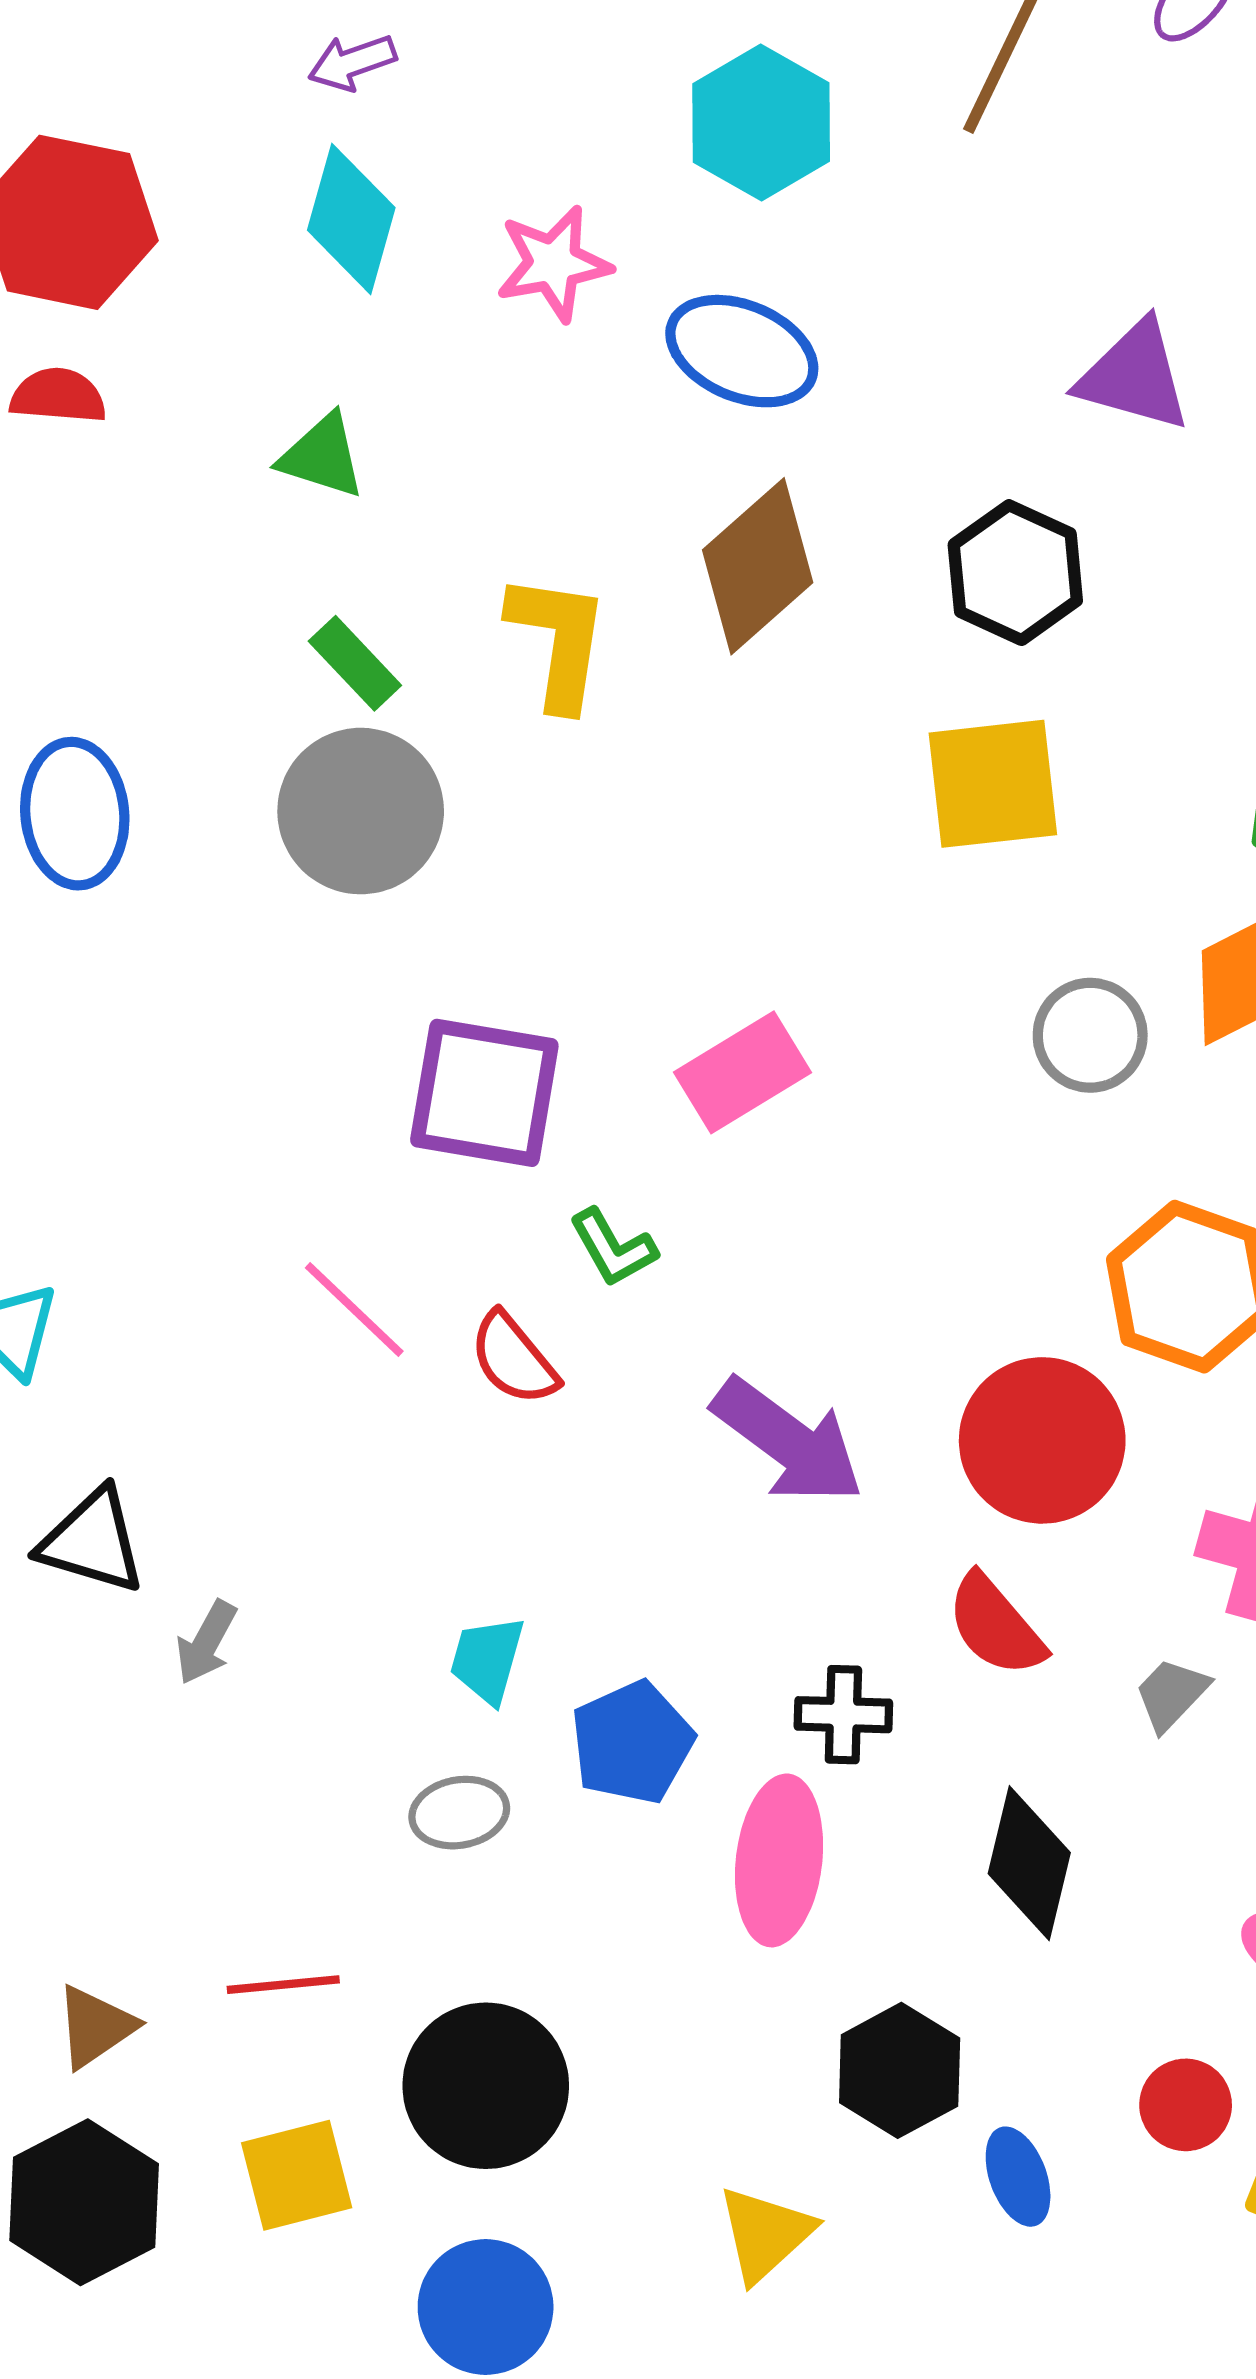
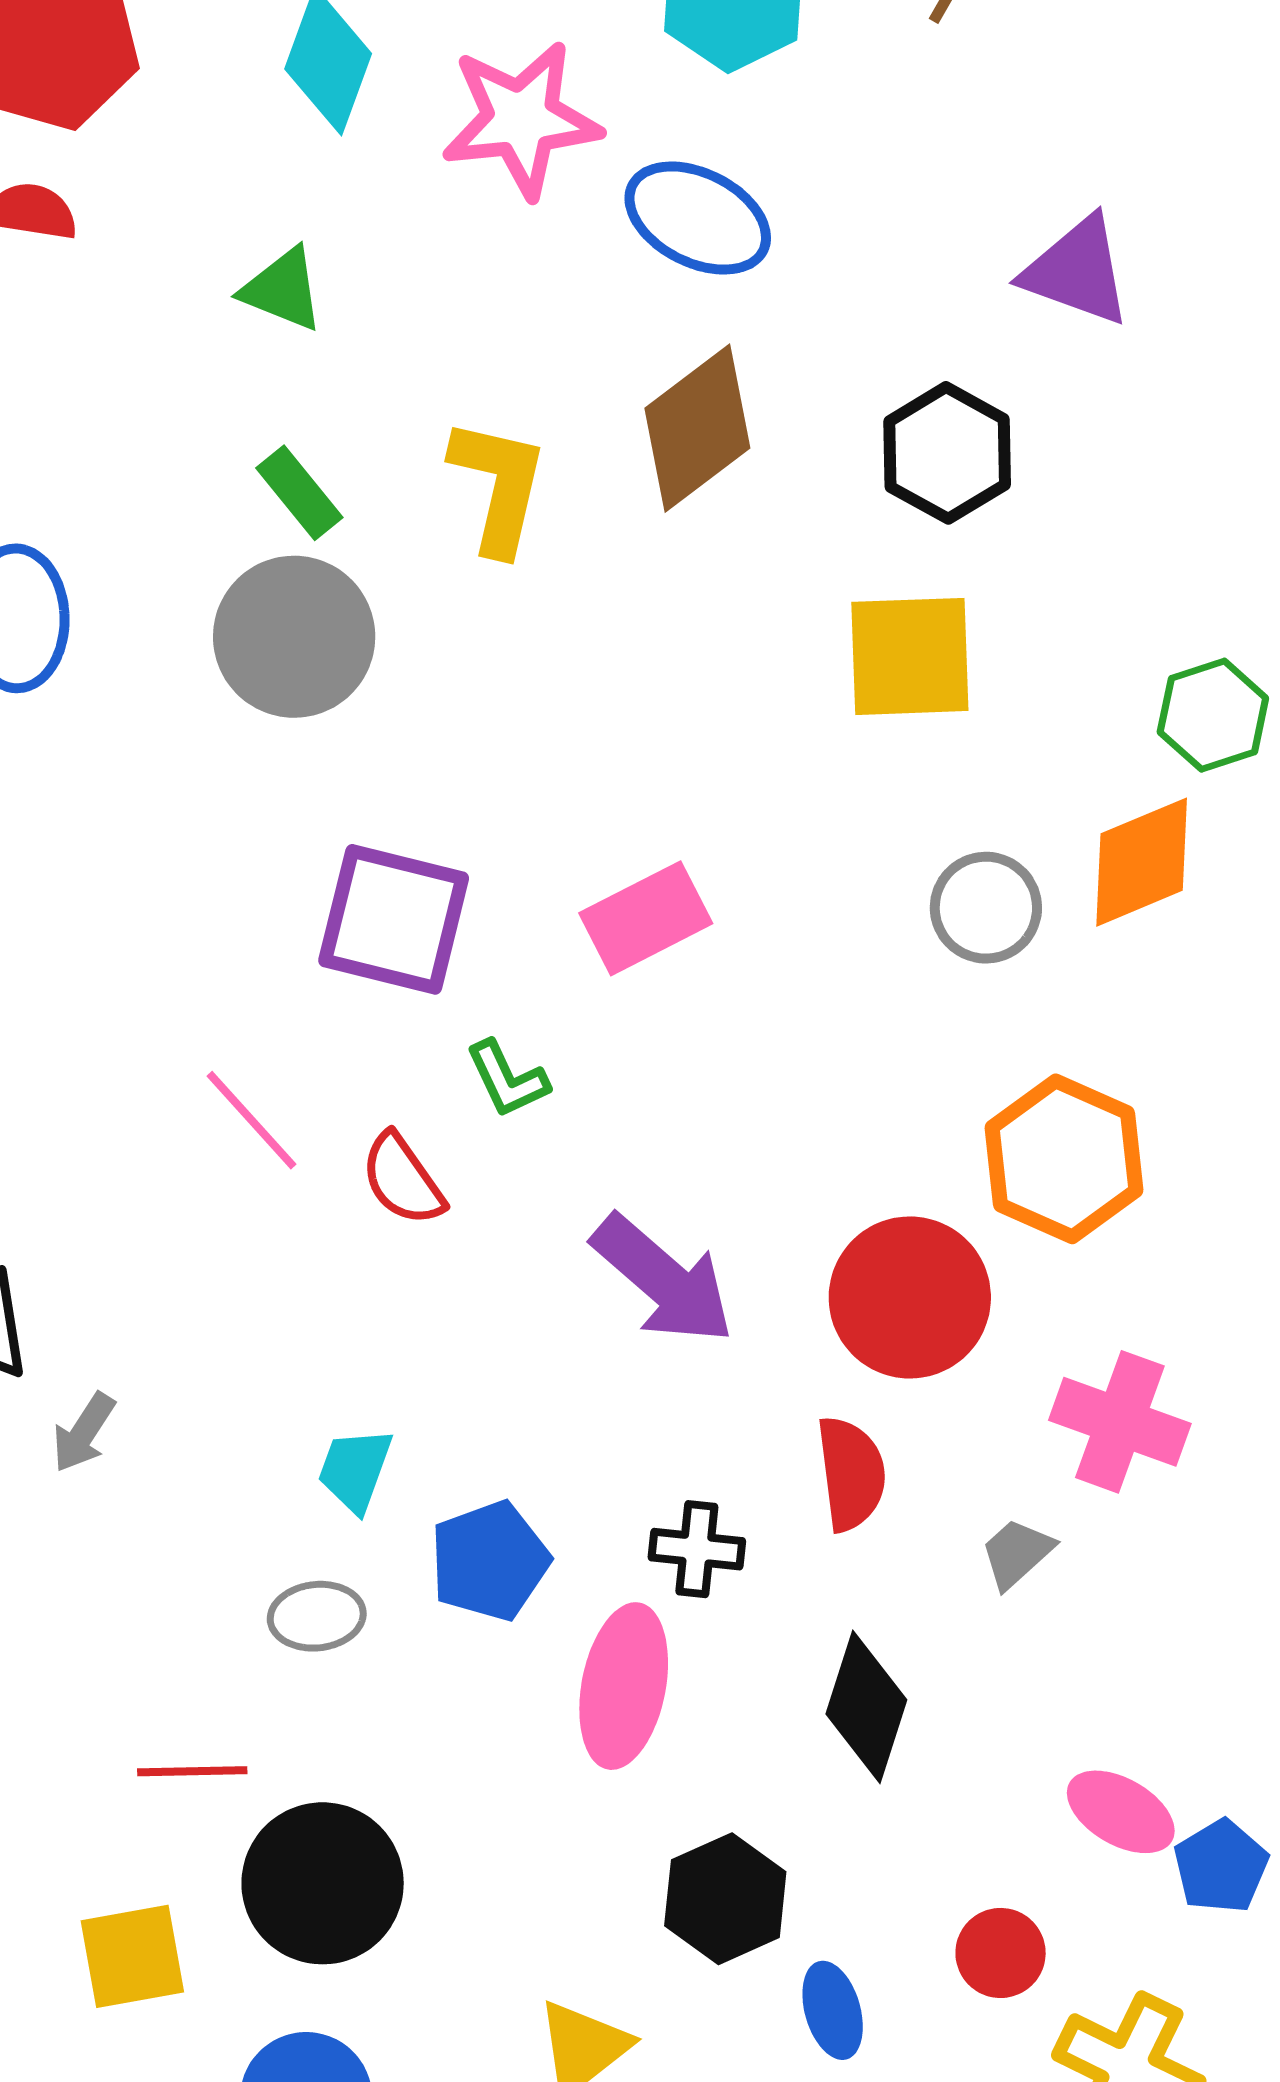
pink star: (553, 263) -> (521, 119), size x1.4
red semicircle: (996, 1625) -> (851, 1474), turned -151
red line: (283, 1985) -> (192, 1771), moved

